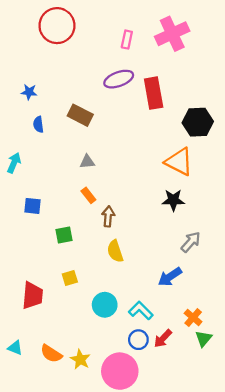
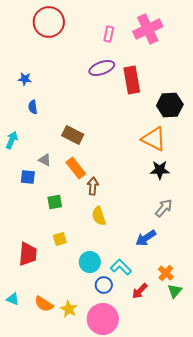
brown rectangle: (80, 115) -> (73, 135), moved
gray triangle: (87, 162) -> (45, 160), moved, turned 32
orange rectangle: (88, 195) -> (76, 168), size x1.5
black star: (173, 200) -> (160, 170), moved
blue circle: (138, 340) -> (104, 285), moved

